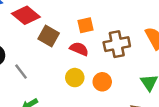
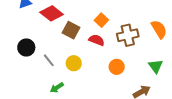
orange square: (85, 25) -> (101, 20), turned -32
yellow circle: (75, 78) -> (74, 63), moved

